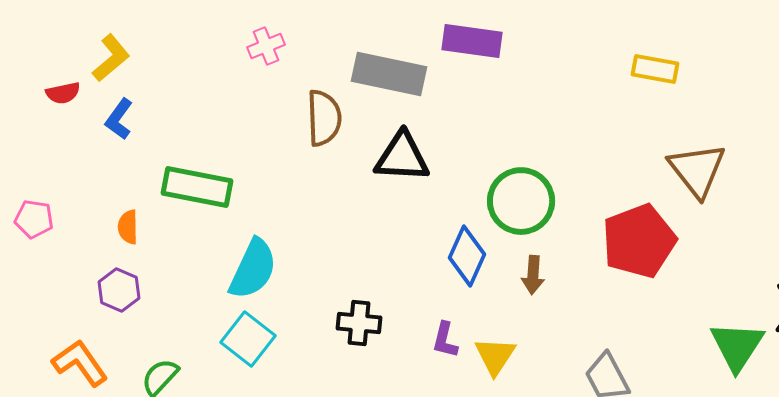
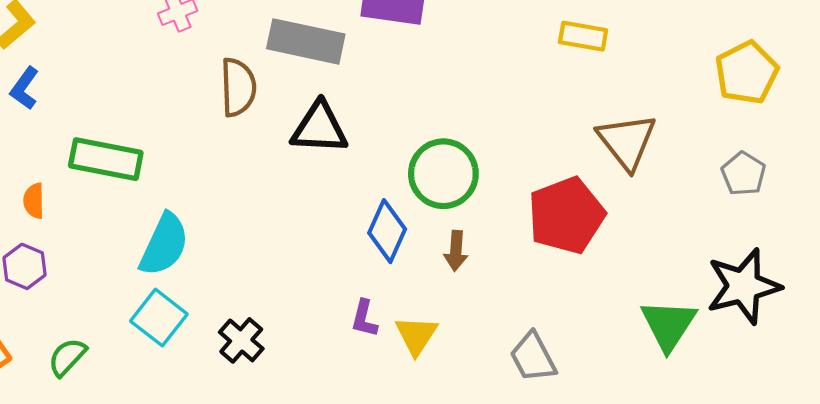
black cross: (359, 323) -> (241, 340), moved, turned 36

